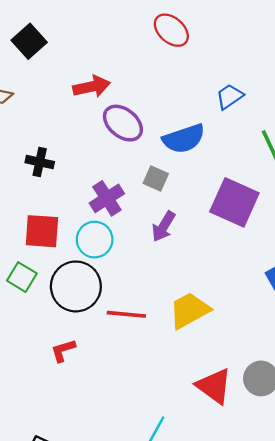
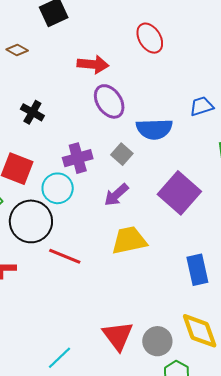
red ellipse: (171, 30) -> (150, 38), moved
yellow trapezoid: (189, 310) -> (129, 240), moved

